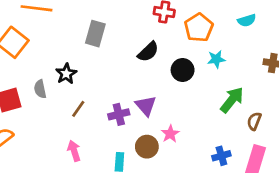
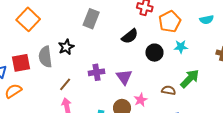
gray semicircle: (40, 89) -> (45, 57), size x1.5
brown line: (78, 109) -> (65, 84), moved
purple cross: (119, 114) -> (96, 72), moved
brown semicircle: (254, 121) -> (169, 90), moved, turned 72

